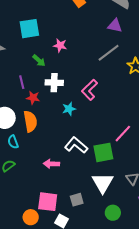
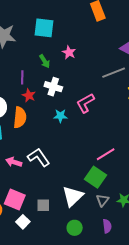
white L-shape: (76, 145) -> (39, 157), moved
green square: (103, 152) -> (96, 177), moved, turned 30
pink arrow: (51, 164) -> (14, 162), moved

